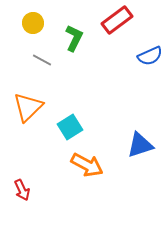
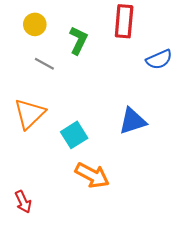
red rectangle: (117, 20) -> (124, 21), turned -48
blue triangle: (140, 145) -> (133, 121), moved

